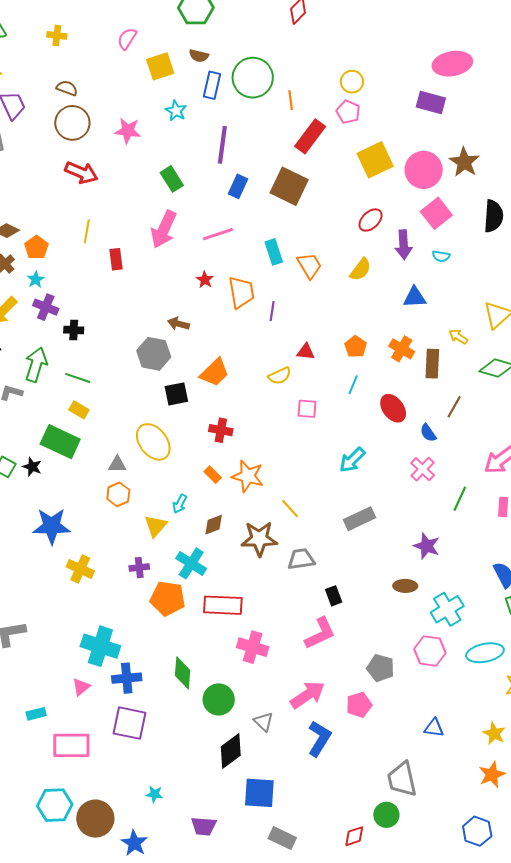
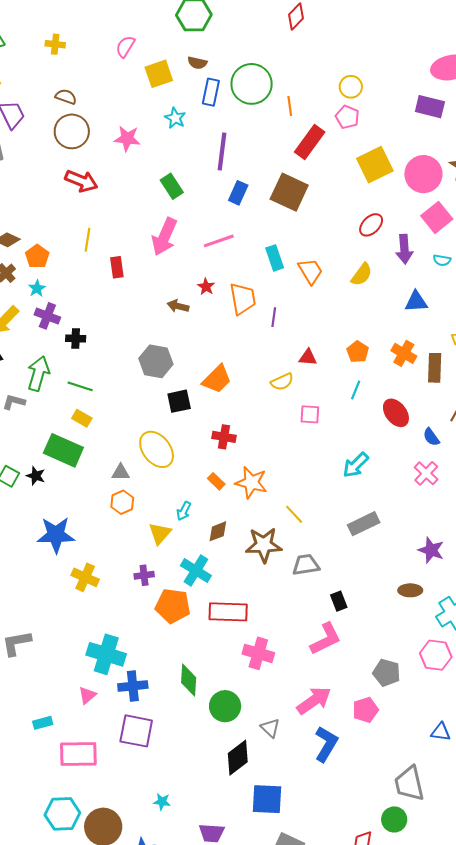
brown arrow: (179, 324) -> (178, 306), moved

